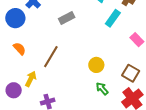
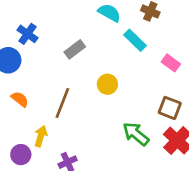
cyan rectangle: (113, 18) -> (135, 40), turned -72
yellow circle: (96, 65) -> (107, 84), moved
green arrow: (102, 89) -> (136, 134), size x1.5

